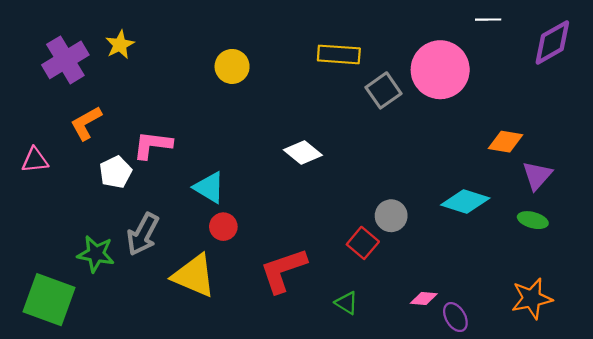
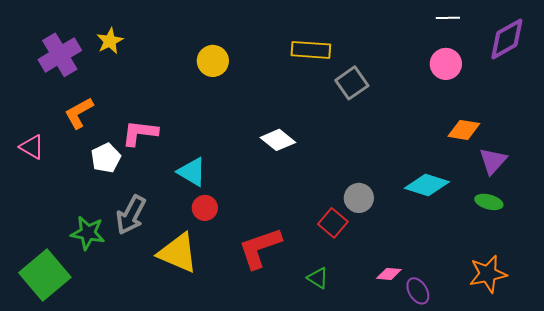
pink circle: (440, 70) -> (446, 64), moved, size x0.6
pink triangle: (35, 160) -> (32, 147), turned 36
green square: (49, 300) -> (45, 275), turned 30

